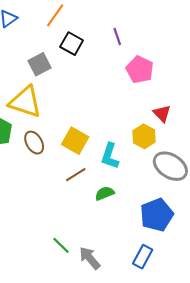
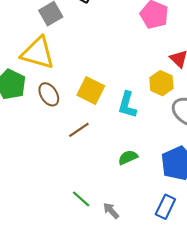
brown line: (76, 175) -> (79, 130), moved
green semicircle: (105, 193) -> (128, 157), moved
gray arrow: (90, 258) -> (111, 211), size x0.7

